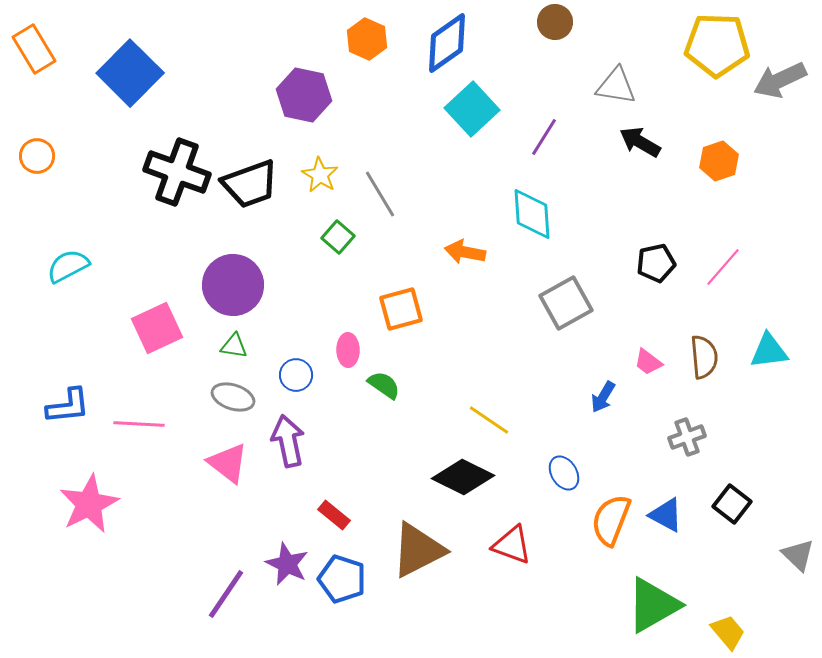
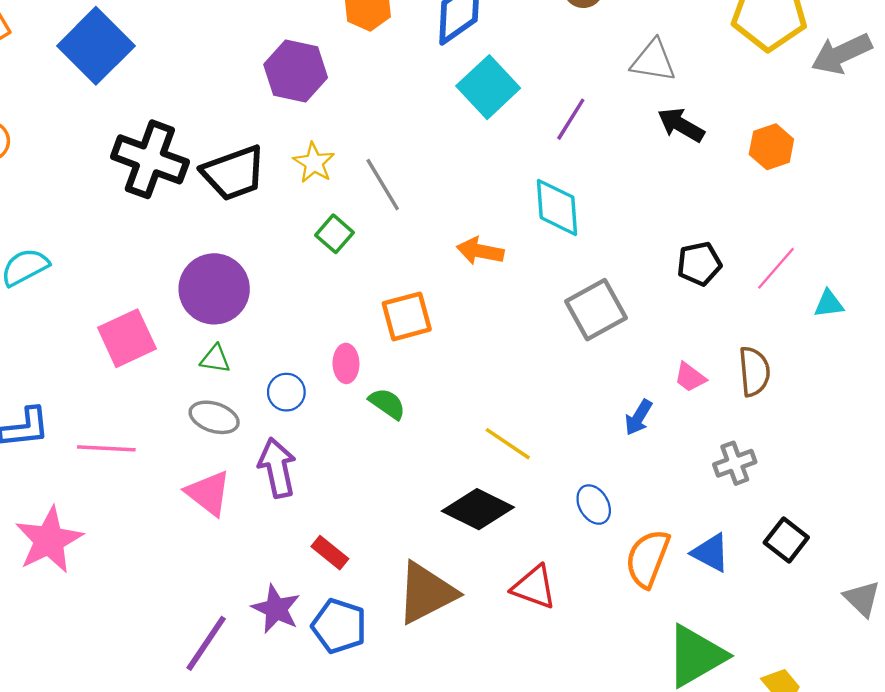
cyan triangle: (769, 351) -> (829, 304), moved, size x0.7

